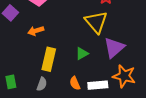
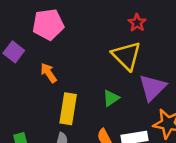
orange arrow: (36, 31) -> (49, 73), turned 77

